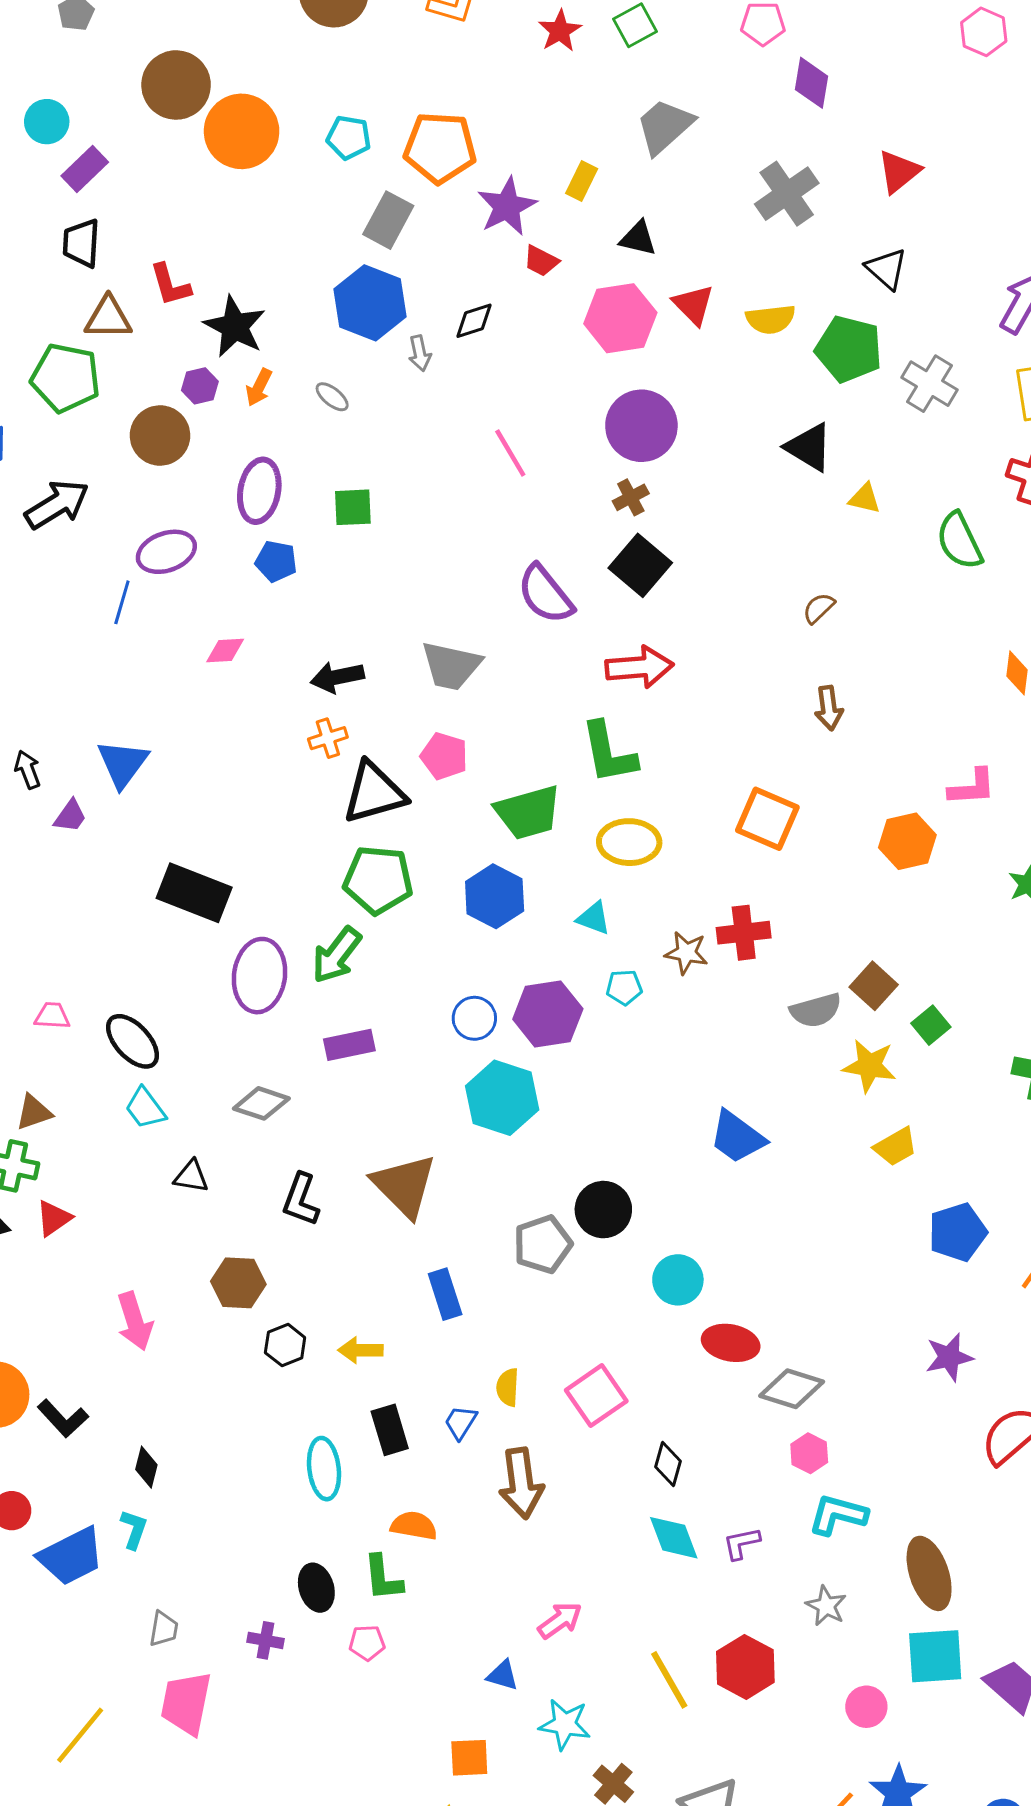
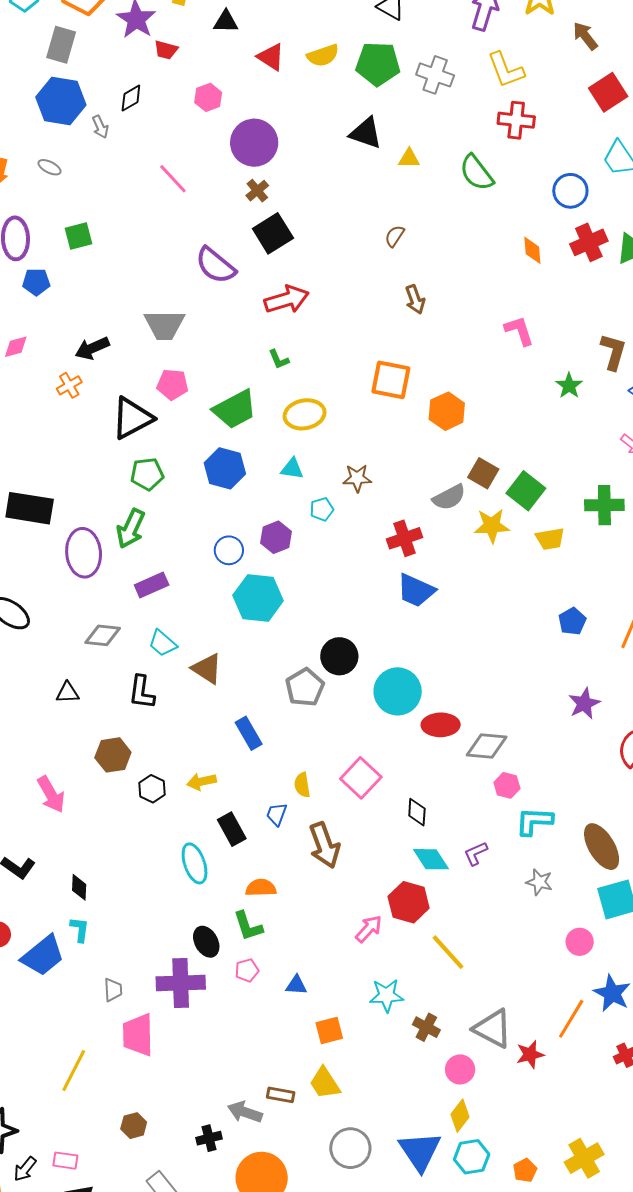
pink hexagon: (620, 318) -> (208, 97), moved, size x0.6
black square: (640, 565) -> (273, 233), turned 30
orange cross: (328, 738) -> (69, 385), moved
green L-shape: (609, 753) -> (279, 359), size x0.5
pink L-shape: (972, 787) -> (519, 331), turned -92
orange hexagon: (907, 841) -> (447, 411), moved
green pentagon: (378, 880) -> (147, 474), size x0.7
red cross: (744, 933) -> (405, 538), moved
purple hexagon: (548, 1014) -> (276, 537), size x0.7
green square: (931, 1025) -> (526, 491), size x1.5
cyan trapezoid: (145, 1108) -> (163, 643), moved
yellow trapezoid: (896, 1147) -> (550, 539), moved, turned 32
brown triangle: (404, 1186) -> (207, 669), size x0.7
blue pentagon: (958, 1232) -> (572, 621), size x0.7
cyan circle: (678, 1280) -> (398, 691), size x1.4
purple cross: (266, 1640) -> (181, 983), size x2.0
red hexagon: (745, 1667) -> (409, 902), moved
blue triangle: (503, 1675) -> (296, 985), moved

